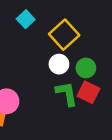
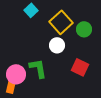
green circle: (86, 68) -> (84, 29), moved
green L-shape: (67, 94) -> (38, 68), moved

